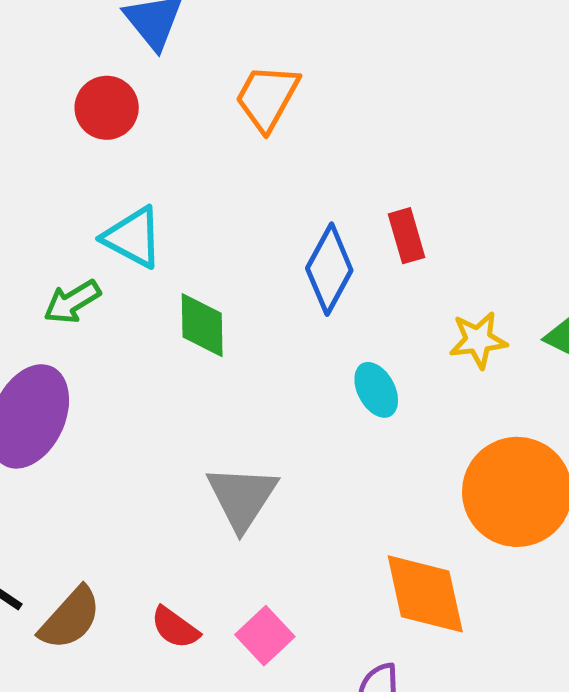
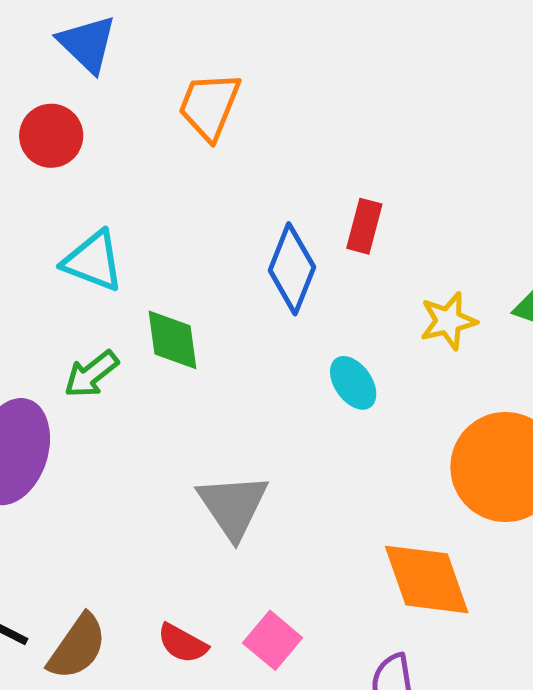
red rectangle: (406, 236) -> (364, 226), turned 38
green arrow: (72, 302) -> (91, 374), moved

